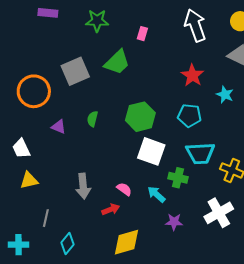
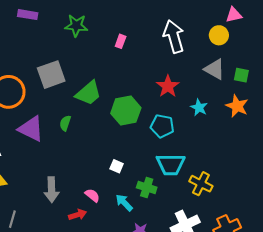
green trapezoid: (117, 62) -> (88, 93), moved
green hexagon: (140, 117) -> (126, 111), moved
purple triangle: (59, 127) -> (31, 129), size x1.8
white square: (151, 151) -> (117, 166), moved, size x0.5

